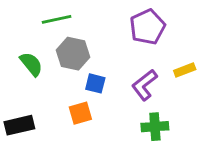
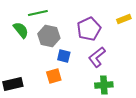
purple pentagon: (147, 27) -> (89, 29), moved
green semicircle: (31, 64) -> (21, 30), moved
yellow rectangle: (185, 70) -> (124, 19), moved

